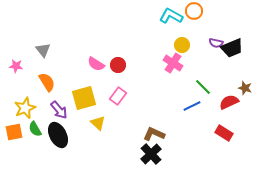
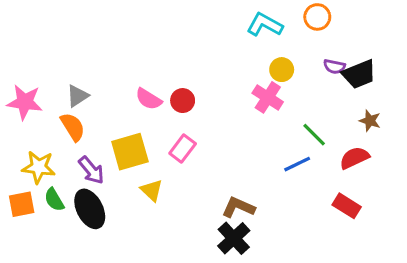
orange circle: (194, 11) -> (317, 17), moved
gray triangle: (43, 50) -> (77, 96), moved, turned 35
pink star: (16, 66) -> (25, 102), size x1.6
brown star: (245, 88) -> (370, 121), moved
yellow star: (25, 108) -> (39, 167), turned 30

